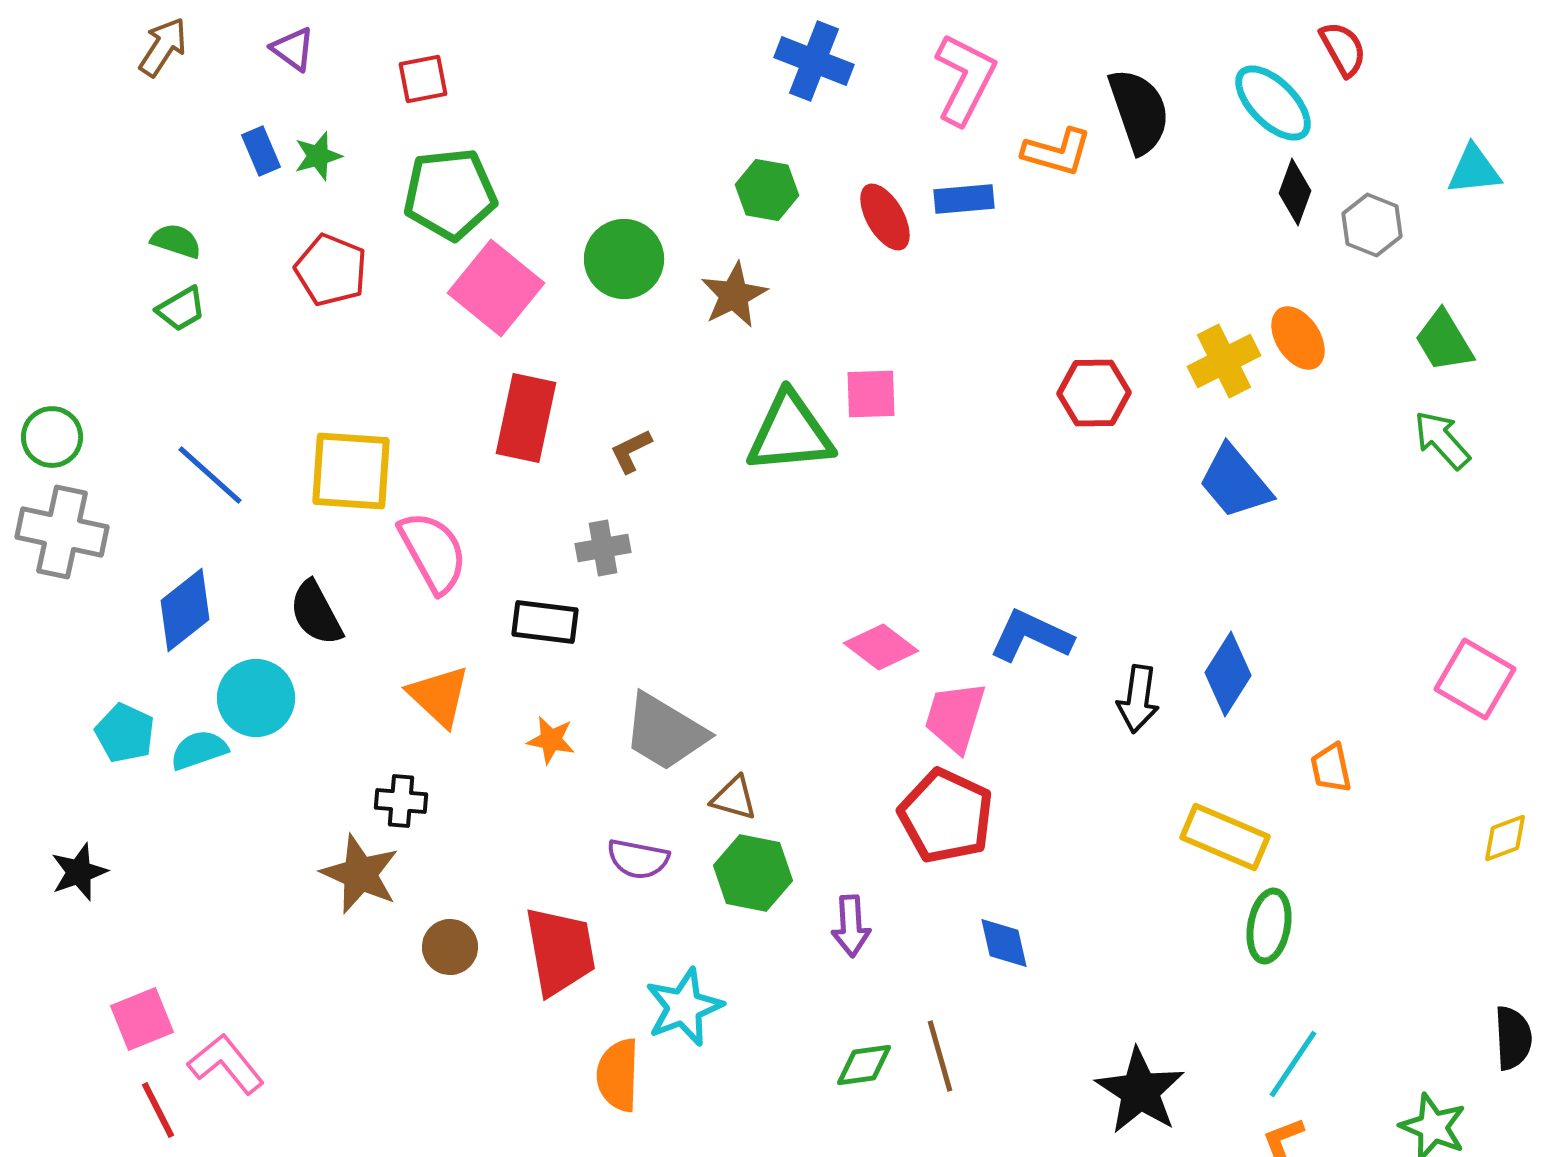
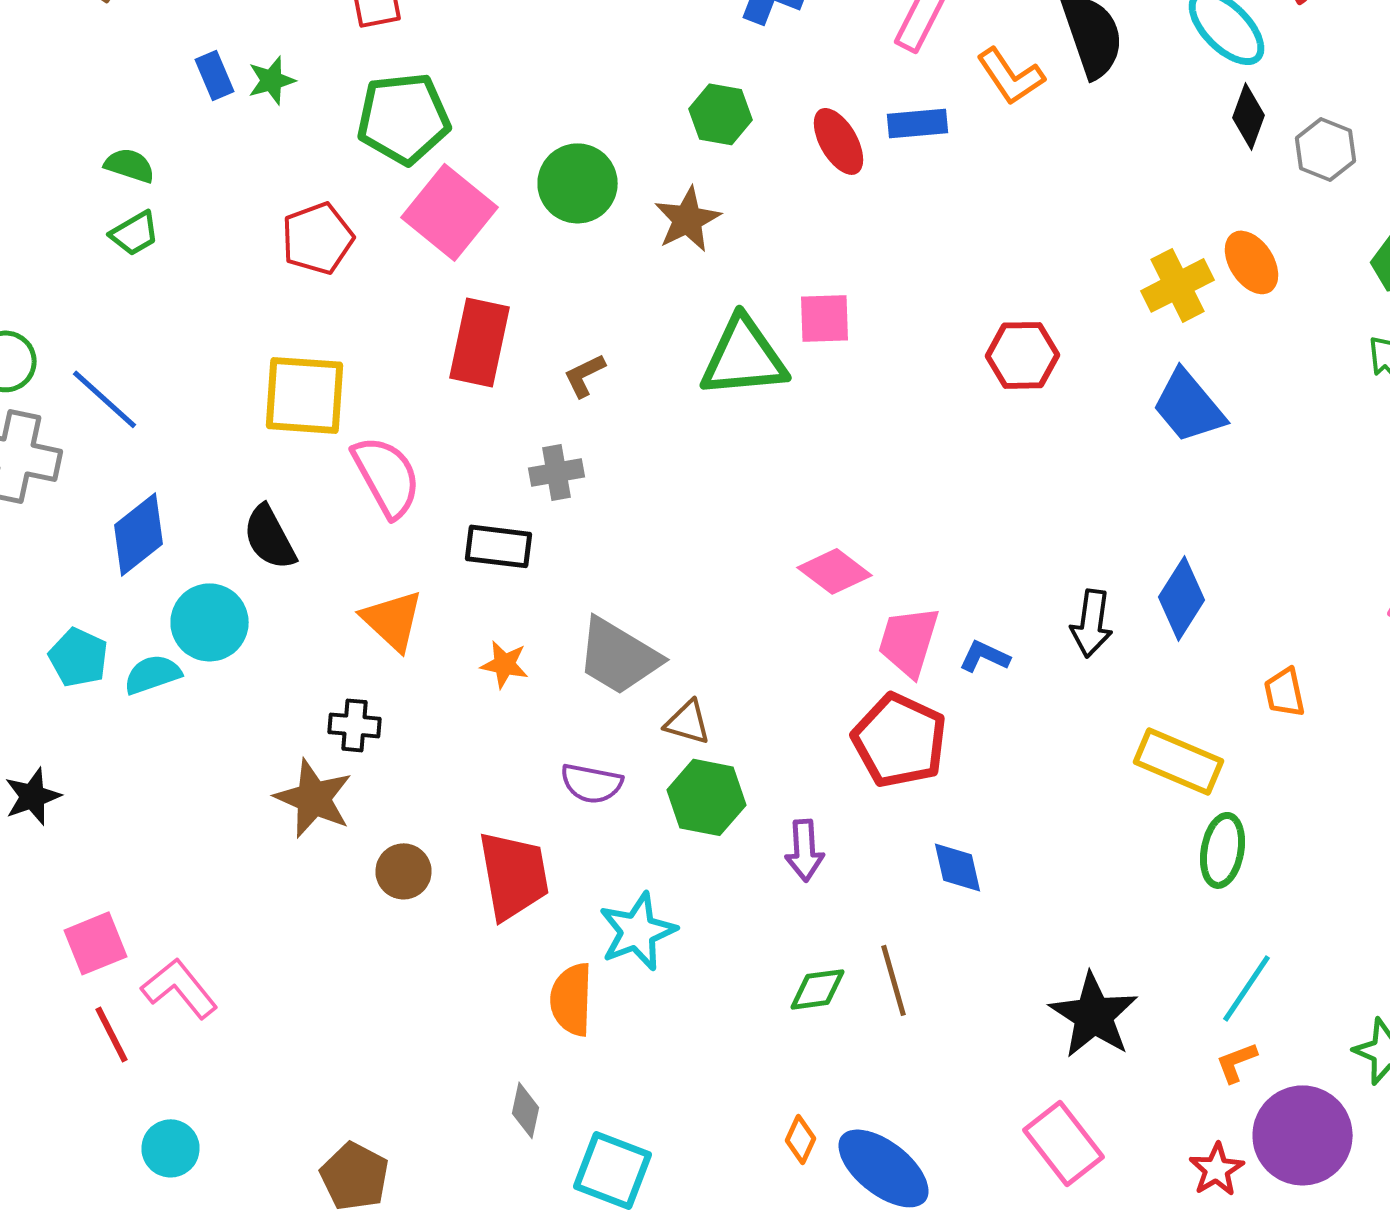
orange L-shape: (1057, 152) -> (1010, 76), turned 40
red pentagon: (331, 270) -> (318, 238), moved, turned 30
red hexagon: (1094, 393) -> (1022, 355), moved
blue line: (210, 475) -> (104, 399), moved
blue L-shape: (1031, 636) -> (984, 656), moved, size x0.6

